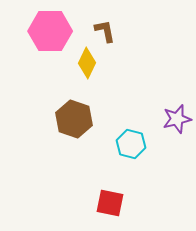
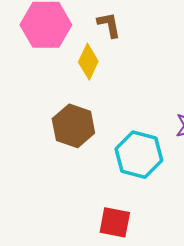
cyan hexagon: (131, 144) -> (139, 155), size x1.4

